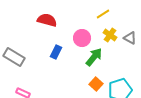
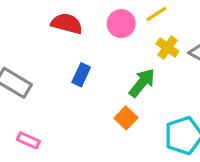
pink circle: (82, 38) -> (121, 24), moved
orange square: (96, 84) -> (126, 118), moved

